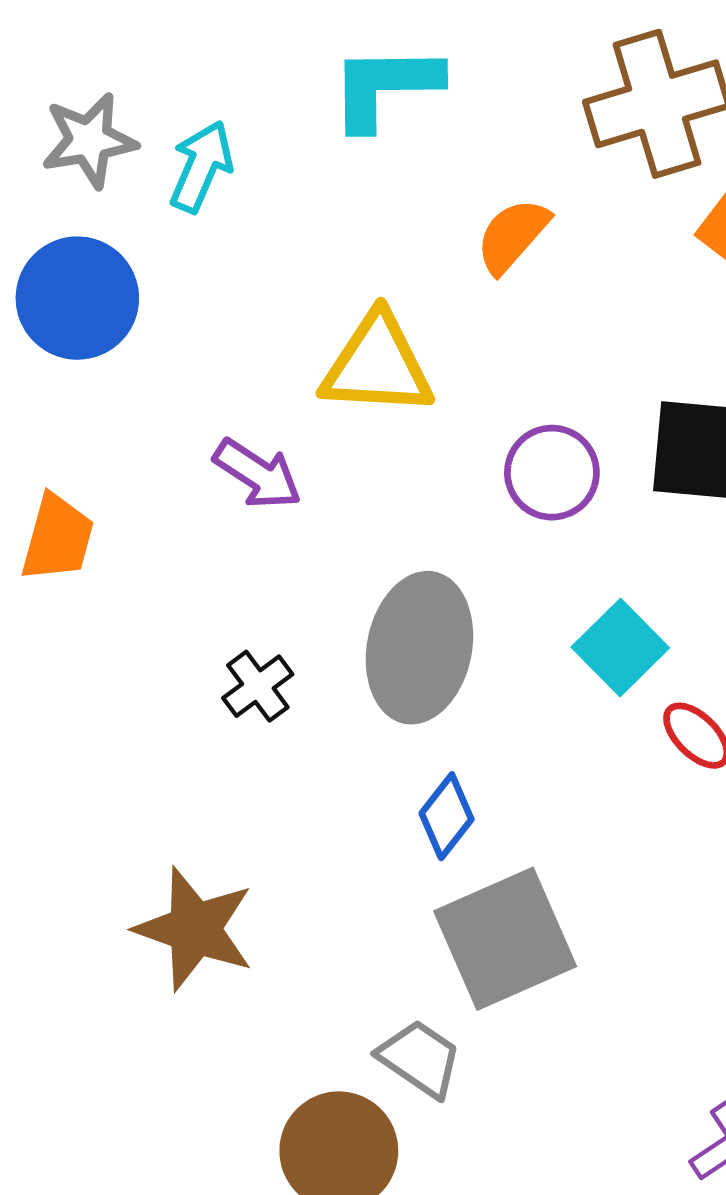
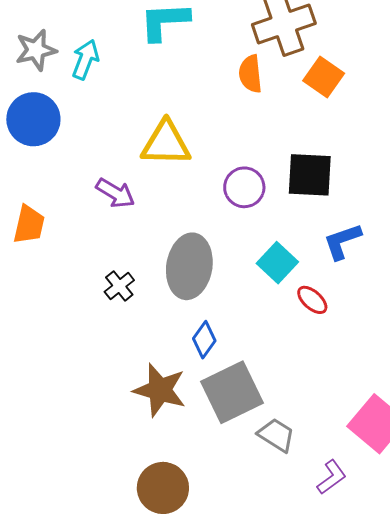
orange semicircle: (513, 236) -> (250, 74), moved, turned -45
brown star: (195, 929) -> (160, 390), moved
gray trapezoid: (420, 1059) -> (276, 435), moved

